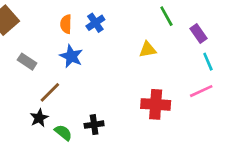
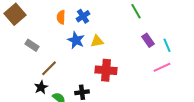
purple rectangle: (199, 33) -> (148, 40), moved
yellow triangle: (148, 50) -> (97, 41), moved
blue star: (71, 56) -> (76, 40), moved
red cross: (156, 104) -> (106, 70), moved

